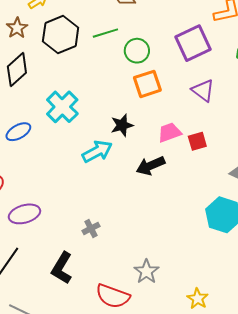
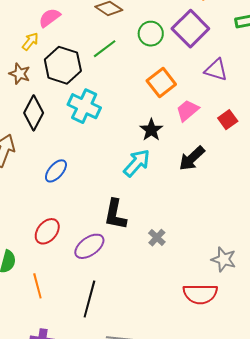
green circle: (137, 51) -> (151, 34), moved
cyan cross: (62, 107) -> (84, 106), moved
pink trapezoid: (169, 132) -> (187, 110), moved
black L-shape: (62, 268) -> (115, 214), moved

